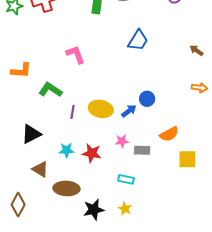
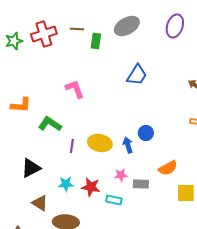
blue arrow: (129, 111) -> (128, 145), turned -70
cyan rectangle: (126, 179) -> (114, 200), moved

